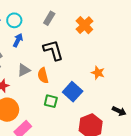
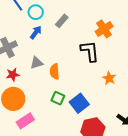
gray rectangle: (49, 18) -> (62, 21), moved
black L-shape: (53, 50) -> (90, 51), moved
blue square: (73, 92) -> (79, 103), moved

